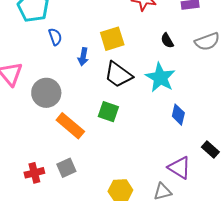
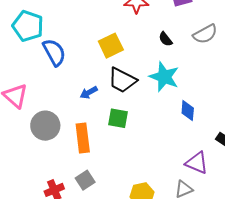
blue semicircle: (55, 37) -> (54, 52), size x1.6
blue arrow: (83, 57) -> (89, 93), moved, turned 60
gray circle: (46, 93) -> (45, 126), moved
orange rectangle: (70, 126) -> (83, 138), turned 52

